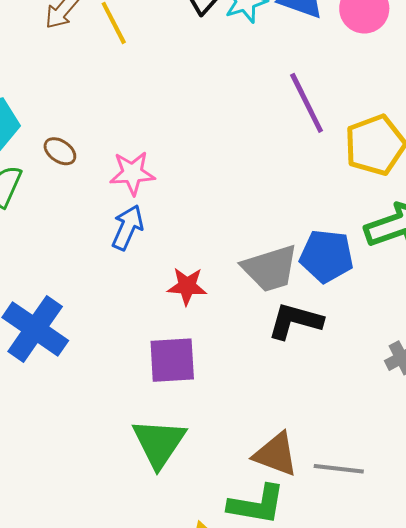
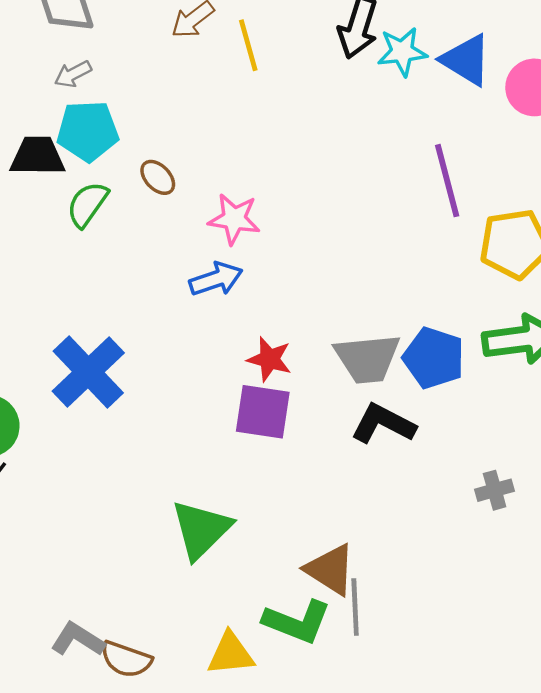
blue arrow: (127, 227) -> (216, 279), turned 36
purple square: (172, 360) -> (263, 412), moved
gray line: (339, 469) -> (355, 607), moved, turned 69

